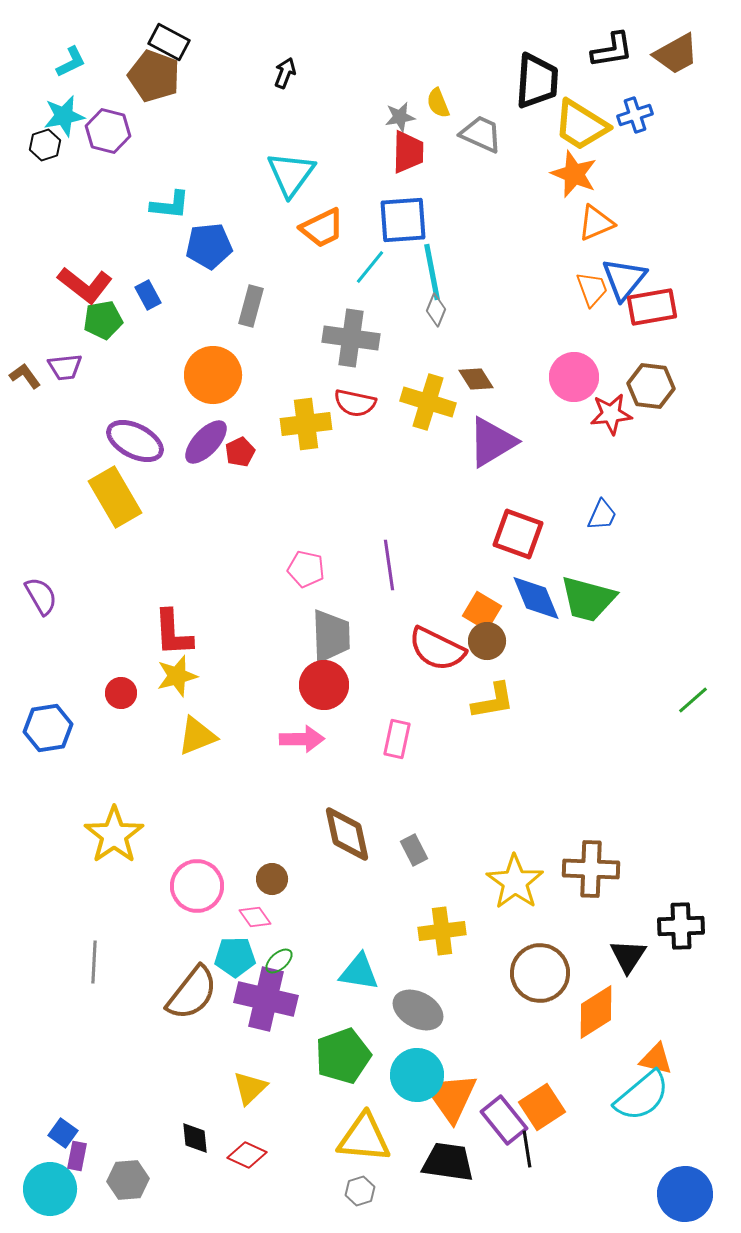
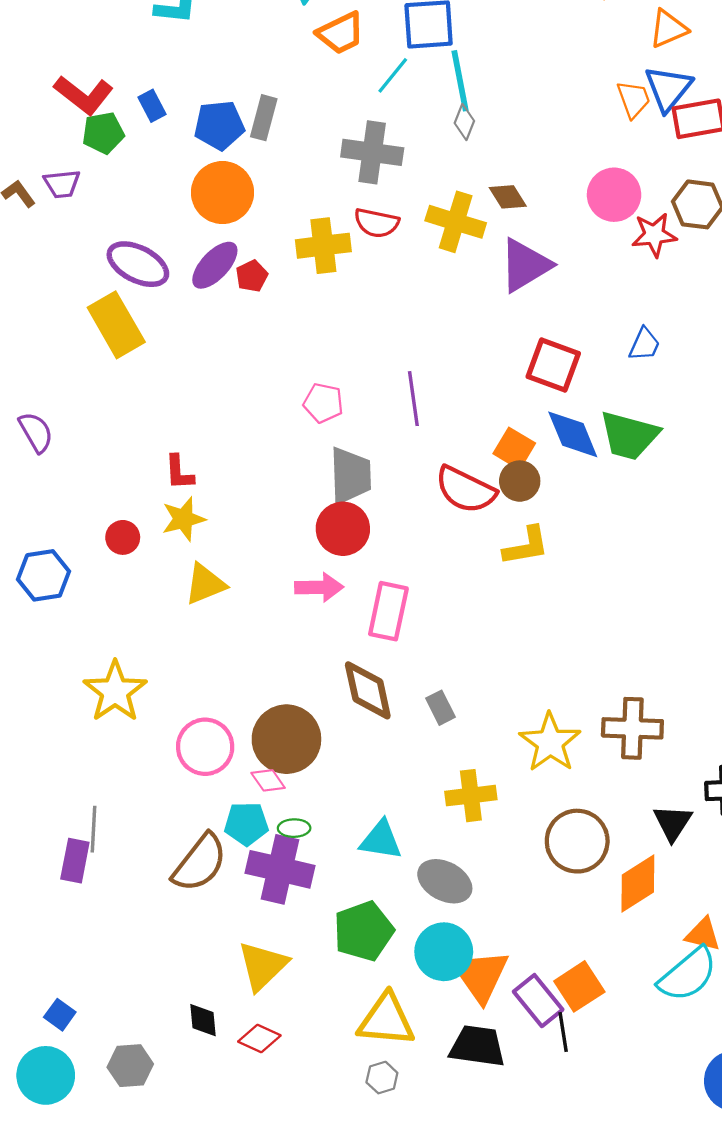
orange triangle: (596, 223) -> (668, 29), moved
blue pentagon: (209, 246) -> (219, 125), moved
red L-shape: (173, 633) -> (179, 472), size x0.7
pink rectangle: (397, 739) -> (388, 611), moved, size x1.4
brown circle: (272, 879) -> (286, 739), size x2.0
green ellipse: (279, 961) -> (294, 828), turned 40
yellow triangle: (250, 1088) -> (263, 966), size x1.4
purple rectangle: (77, 1156) -> (75, 861), moved, size x1.4

